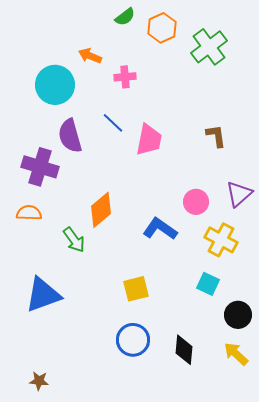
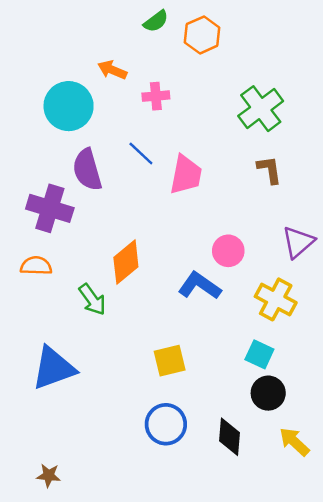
green cross: (209, 47) -> (261, 109), moved
pink circle: (196, 202) -> (228, 251), moved
black circle: (238, 315) -> (268, 393), moved

